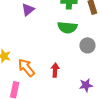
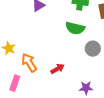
red arrow: (55, 70) -> (57, 69), turned 48

